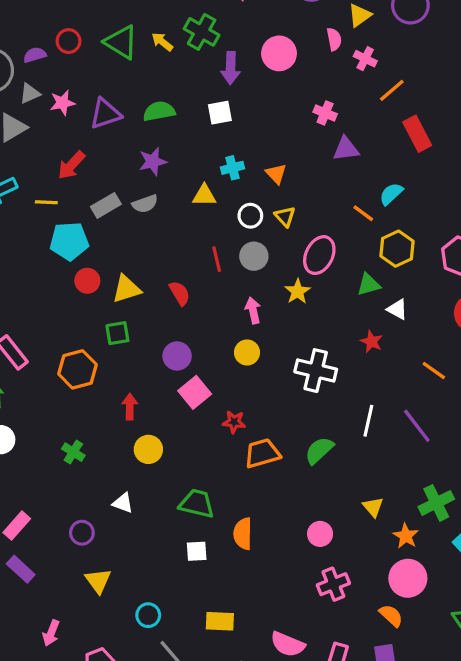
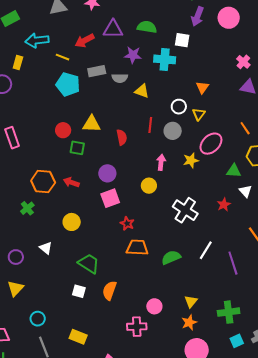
purple triangle: (105, 114) -> (113, 29), moved
cyan cross: (233, 168) -> (165, 59), moved, size x1.5
yellow triangle: (204, 196) -> (142, 91), moved
red circle: (87, 281) -> (63, 130), moved
orange hexagon: (78, 369) -> (43, 182), moved
red arrow: (130, 407) -> (71, 182), moved, turned -91
orange star: (406, 536) -> (189, 322), moved
pink cross: (333, 584) -> (137, 327), moved

